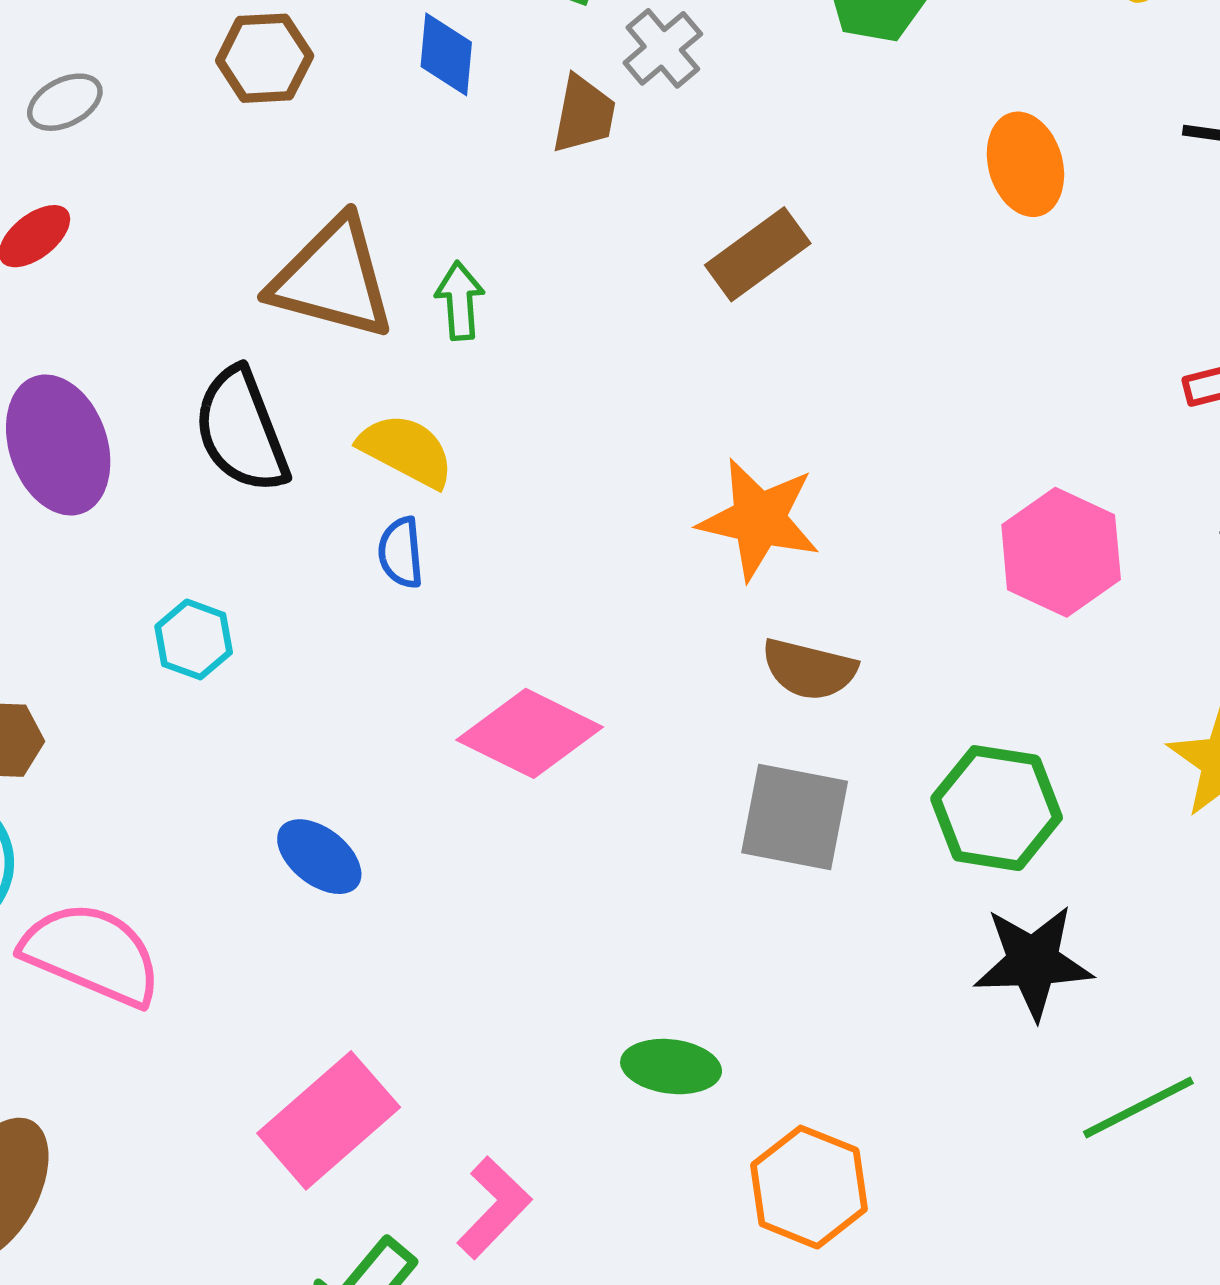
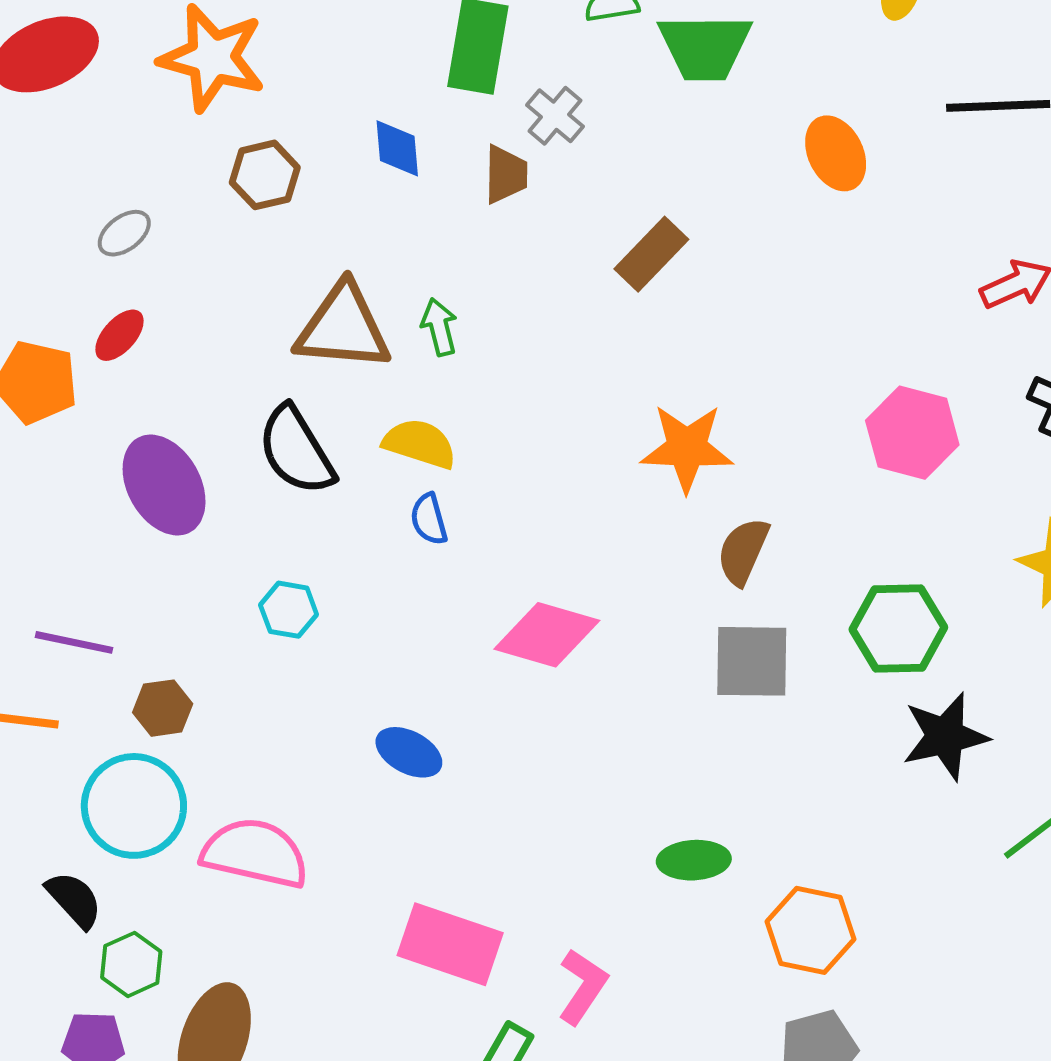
brown semicircle: (809, 669) -> (743, 551), turned 110
pink rectangle: (329, 1120) -> (450, 944), turned 70

